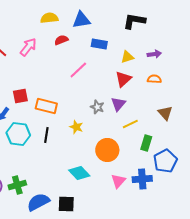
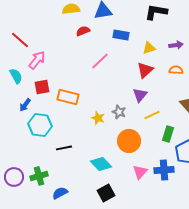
pink arrow: (28, 47) -> (37, 60), moved
gray star: (97, 107) -> (119, 112), moved
black line: (46, 135) -> (64, 148), moved, turned 70
blue semicircle: (38, 202) -> (60, 193), size x0.7
black square: (66, 204) -> (106, 193), moved, turned -30

